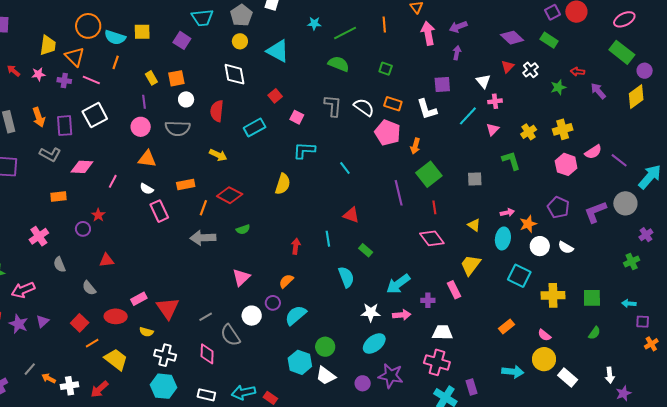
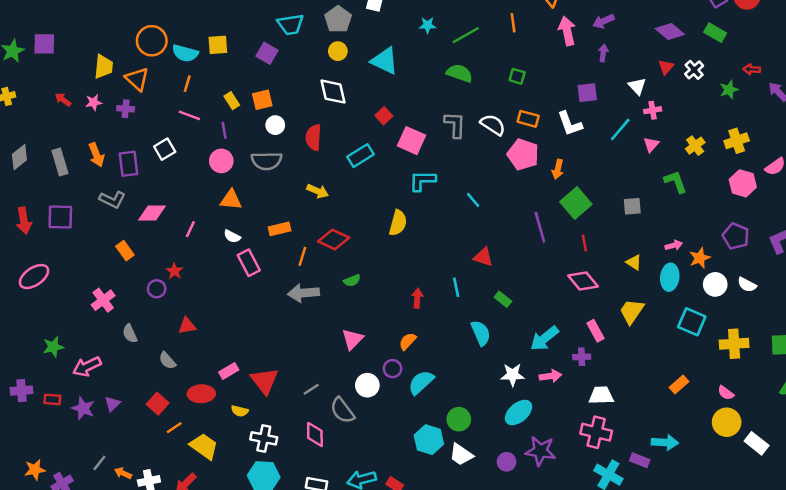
pink line: (91, 80) -> (189, 115), moved
white square: (95, 115) -> (165, 149), size x0.7
pink square: (297, 117) -> (411, 141), size x1.6
orange rectangle: (58, 196) -> (125, 251), turned 63
pink rectangle: (454, 290) -> (596, 331), moved
cyan arrow: (513, 372) -> (665, 442), moved
purple rectangle: (472, 387) -> (640, 460), turned -49

